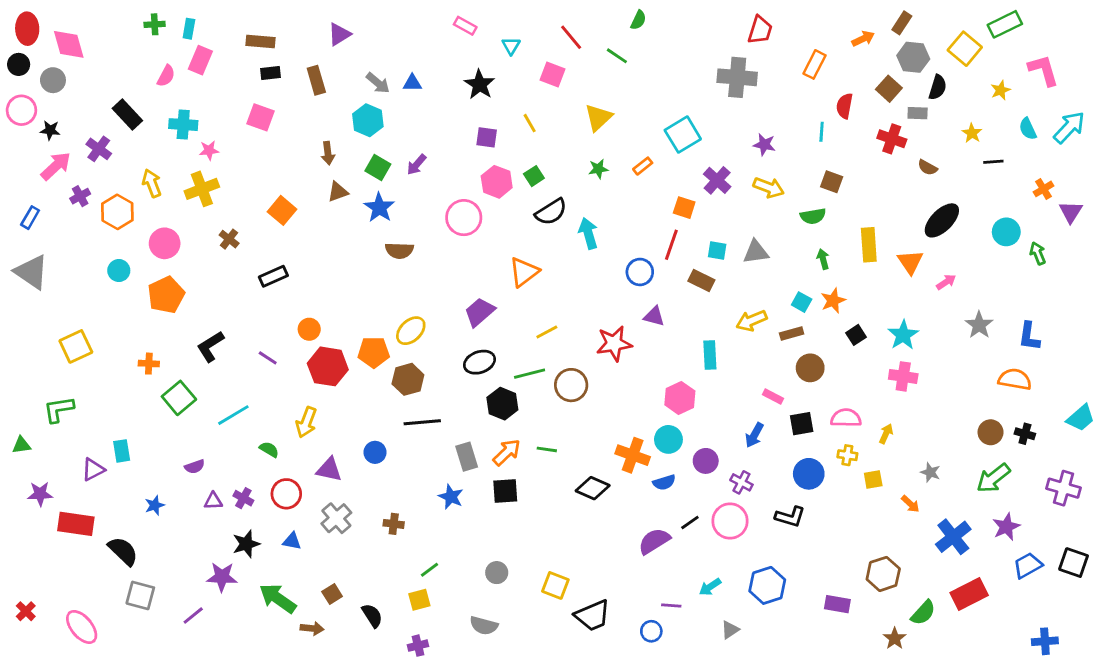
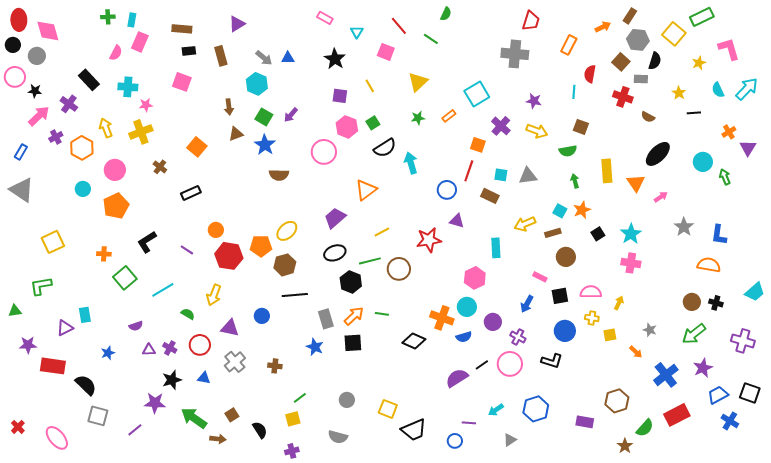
blue cross: (1045, 641) -> (730, 421), moved, turned 36

